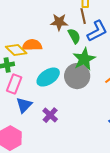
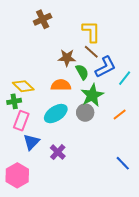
brown line: (83, 16) -> (91, 52), turned -35
orange semicircle: (32, 45) -> (61, 85), moved
gray circle: (77, 76) -> (85, 113), size x0.7

